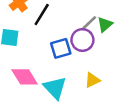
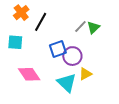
purple circle: (82, 40) -> (72, 56), moved
cyan triangle: (55, 88) -> (67, 83), moved

